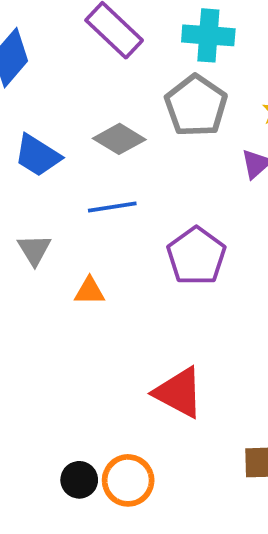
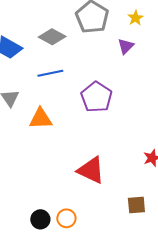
orange triangle: (90, 291) -> (41, 119), size x1.4
orange circle: (128, 480) -> (66, 218), size x0.7

